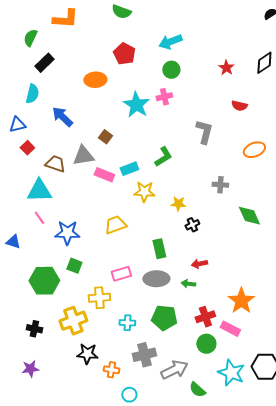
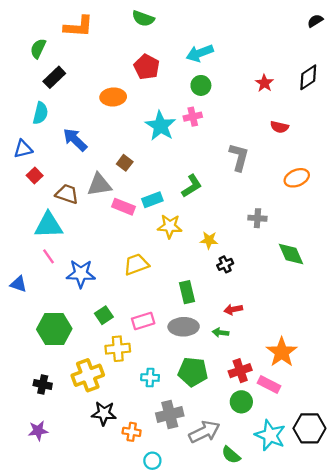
green square: (74, 266) -> (104, 315), moved, turned 35

